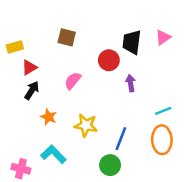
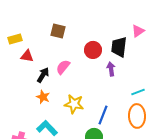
black trapezoid: (132, 42) -> (119, 47), moved
red triangle: (29, 67) -> (27, 56), turned 40
black arrow: (32, 90) -> (43, 75), moved

